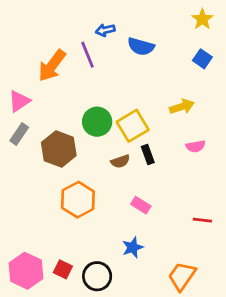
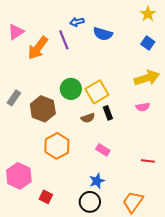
pink triangle: (19, 101) -> (16, 32), moved
yellow arrow: (182, 107) -> (147, 78), moved, size x1.4
pink hexagon: (26, 271) -> (19, 176), moved
black circle: (97, 276) -> (90, 202), moved

